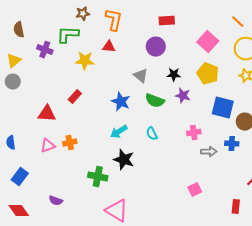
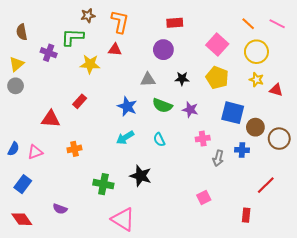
gray triangle: (141, 76) -> (148, 80), turned -42
purple star: (183, 96) -> (190, 110), moved
blue semicircle: (11, 143) -> (13, 149), turned -144
pink triangle: (48, 146) -> (35, 152), moved
gray arrow: (209, 152) -> (218, 158), turned 105
black star: (124, 160) -> (141, 176), moved

